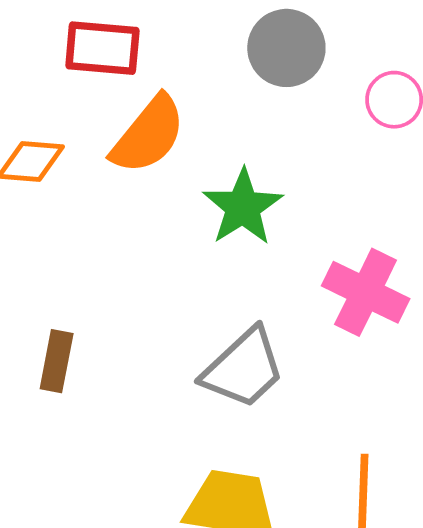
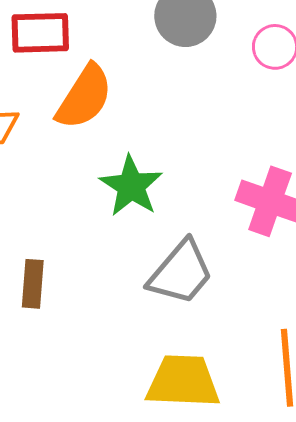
green star: (243, 207) -> (131, 186), moved

